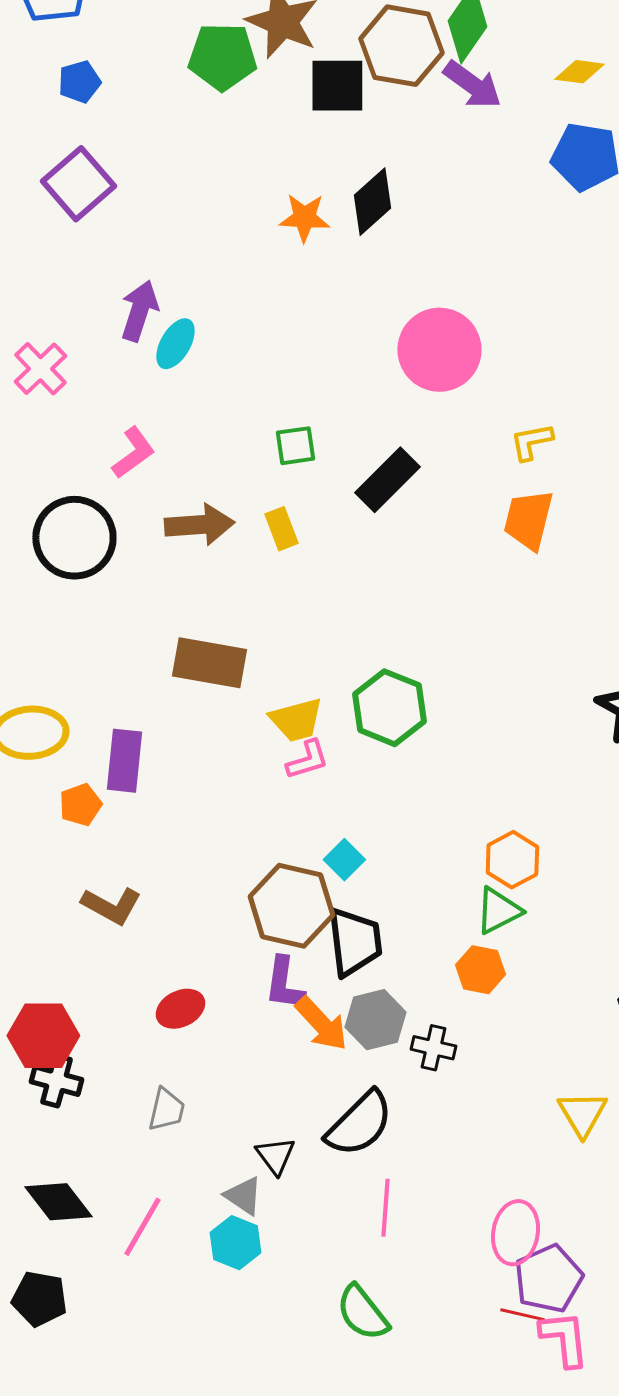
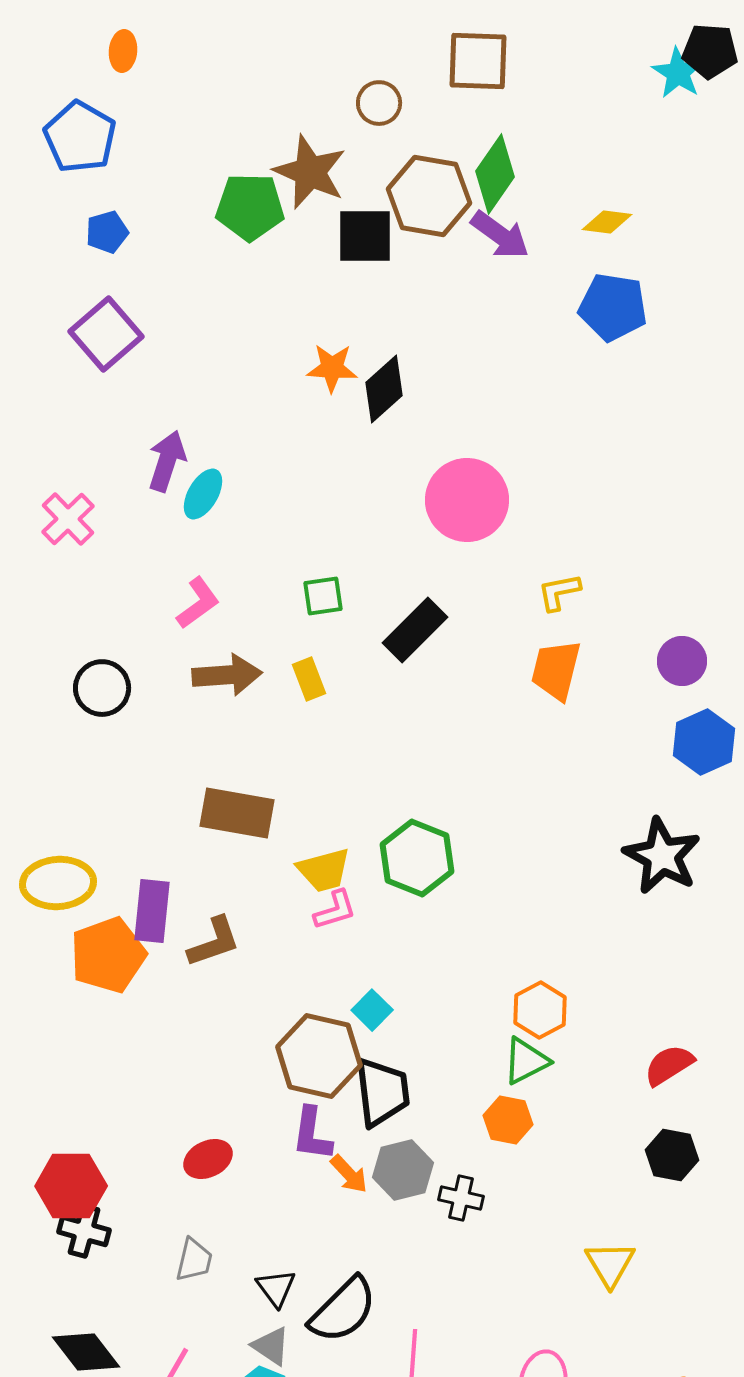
black diamond: (372, 202) -> (384, 389), moved
pink L-shape: (133, 453) -> (198, 603), moved
black circle: (74, 538) -> (102, 688), size x0.7
orange pentagon: (80, 805) -> (108, 955), size x1.8
brown L-shape: (111, 906) -> (214, 942), moved, turned -48
orange arrow: (321, 1024) -> (349, 1174), size x0.7
black semicircle: (359, 1124) -> (343, 1310), moved
black triangle: (275, 1156) -> (276, 1288), moved

